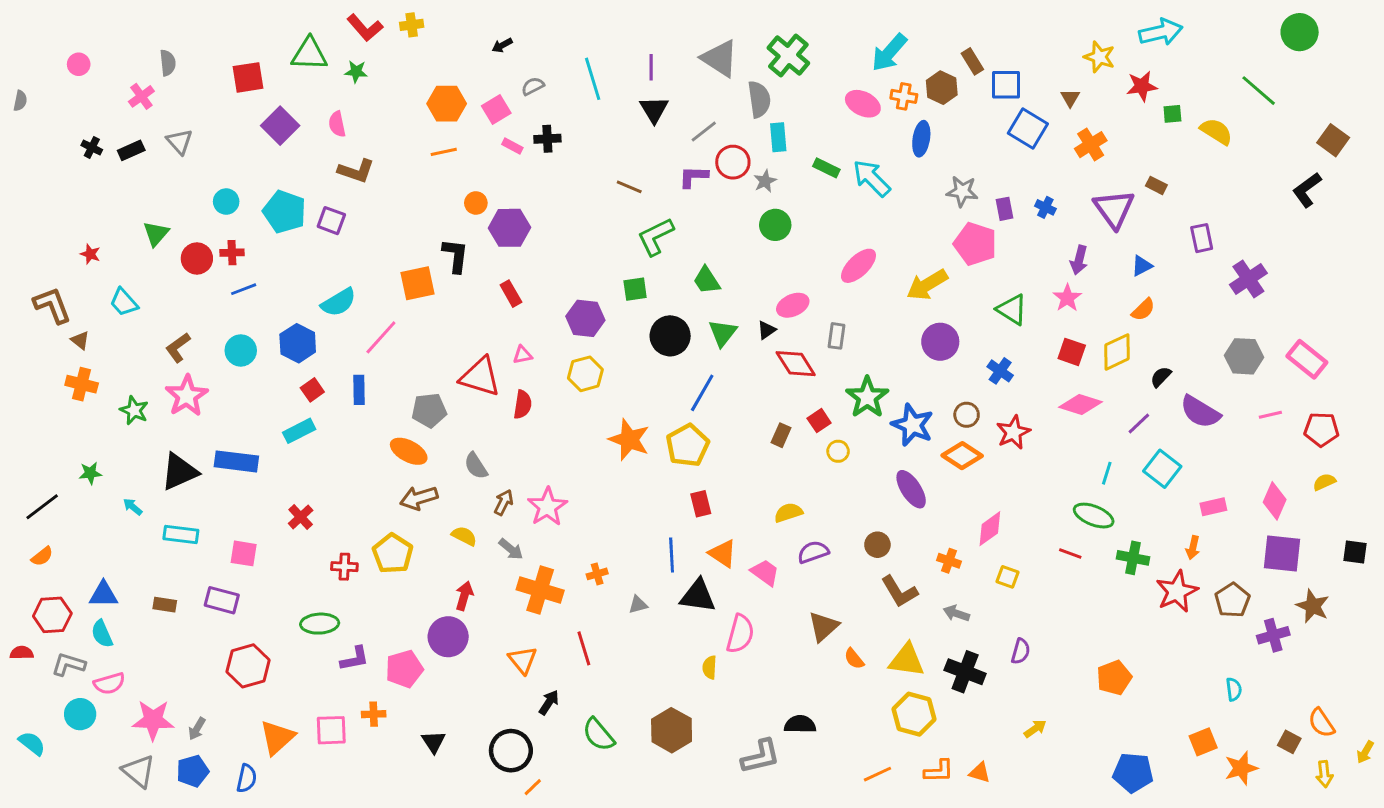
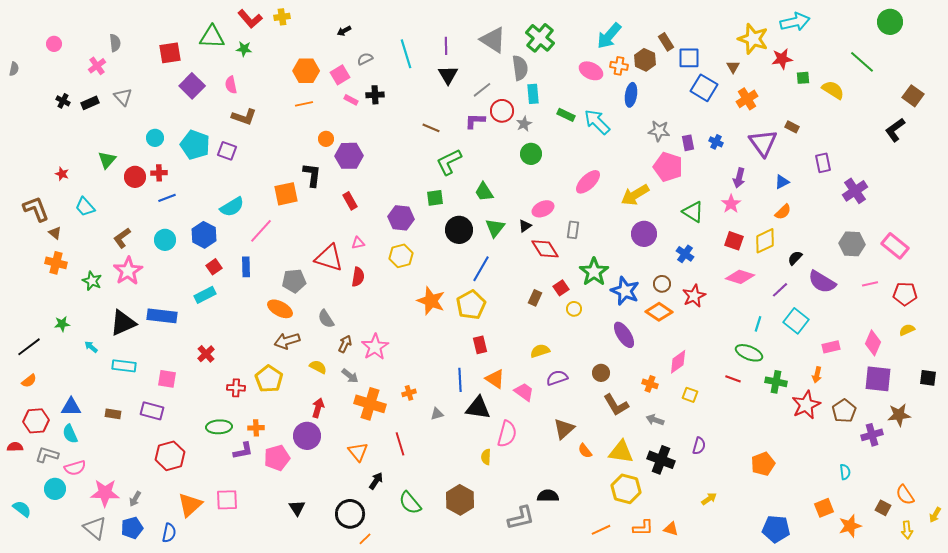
yellow star: (1099, 57) -> (753, 39), size x1.4
brown star: (1313, 606) -> (899, 415), turned -30
orange cross: (374, 714) -> (256, 428), moved

